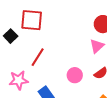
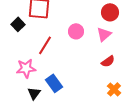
pink circle: (75, 75) -> (76, 31), moved

